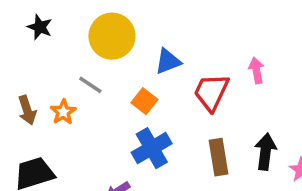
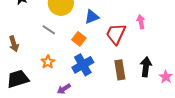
orange star: (63, 112) -> (48, 62), moved

